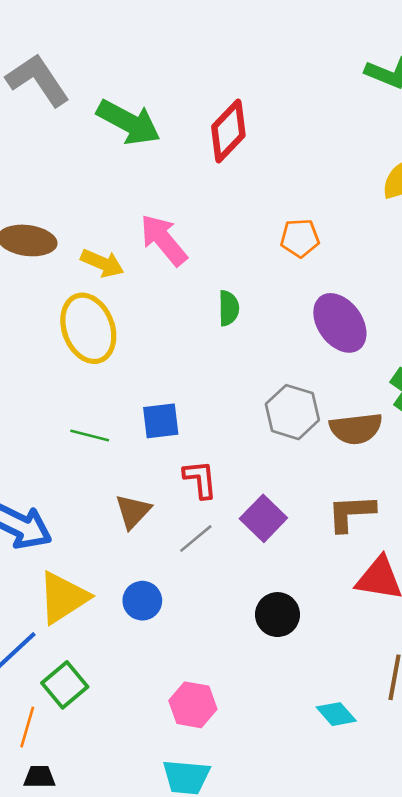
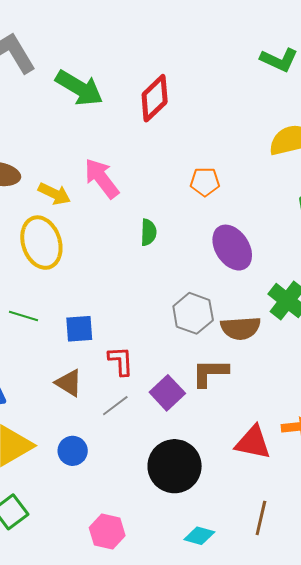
blue square: (161, 421) -> (79, 329), moved
green line: (90, 435) -> (23, 316), moved
brown triangle: (133, 511) -> (69, 383), turned -44
brown L-shape: (351, 513) -> (210, 373), moved
black circle: (277, 615) -> (175, 466), size x1.6
cyan diamond: (336, 714) -> (199, 536), moved, turned -36

